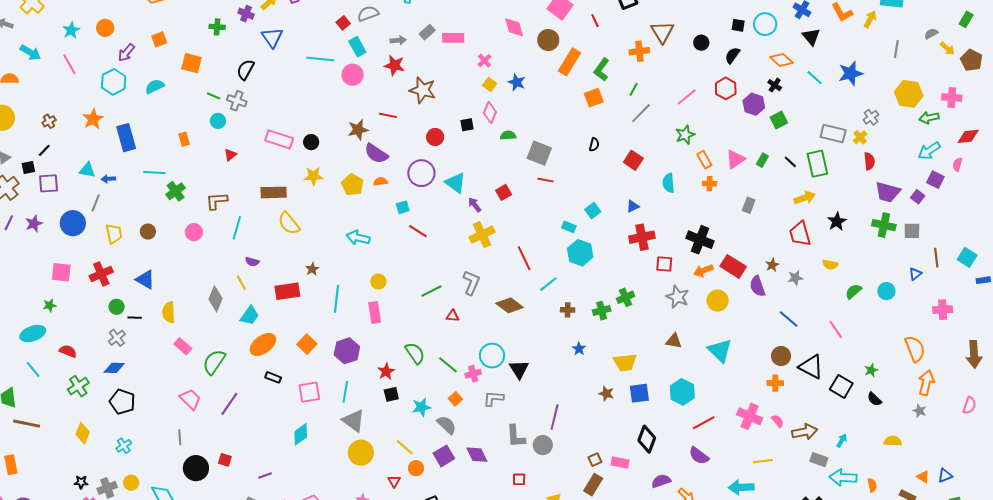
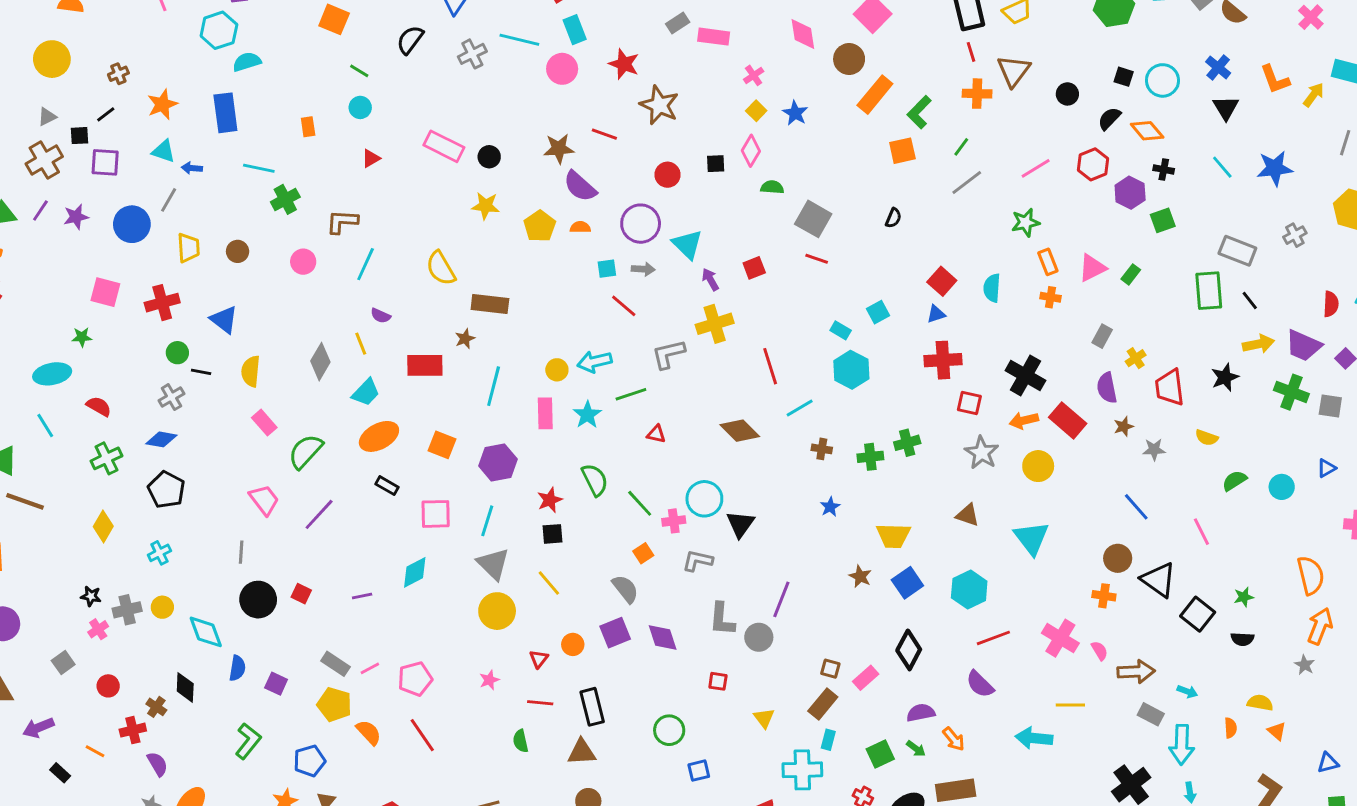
red line: (595, 21) -> (971, 52), moved
gray arrow: (398, 40) -> (643, 269), moved
orange diamond: (781, 60) -> (1147, 131), moved
black cross: (775, 85) -> (1164, 169), turned -32
cyan semicircle: (155, 86) -> (247, 62), moved
gray cross: (237, 101) -> (472, 54), moved, turned 36
orange star: (93, 119) -> (162, 104), moved
yellow cross: (860, 137) -> (1136, 358), moved
red square: (633, 160) -> (942, 281), moved
red semicircle: (869, 161) -> (1331, 304), moved
black line: (790, 162) -> (1250, 300), moved
brown rectangle: (274, 192) -> (490, 304), moved
yellow arrow: (805, 198) -> (1258, 344), moved
cyan arrow: (358, 238) -> (594, 362), moved, turned -35
gray L-shape: (471, 283) -> (668, 354), moved, turned -135
purple semicircle: (757, 286) -> (1107, 388), moved
orange square: (307, 344) -> (442, 445), turned -30
blue square: (639, 393) -> (907, 583), turned -35
black semicircle: (874, 399) -> (1242, 639), turned -49
cyan star: (421, 407) -> (587, 415), moved, turned -30
cyan arrow: (842, 440) -> (1187, 691), turned 72
yellow line: (405, 447) -> (549, 583), moved
brown square: (595, 460) -> (830, 669), turned 32
pink rectangle: (620, 462) -> (866, 678), turned -60
purple line: (265, 475) -> (362, 596), moved
cyan arrow: (843, 477) -> (1182, 745), turned -100
orange triangle: (923, 477) -> (1277, 731), moved
orange semicircle: (872, 485) -> (1231, 728), moved

